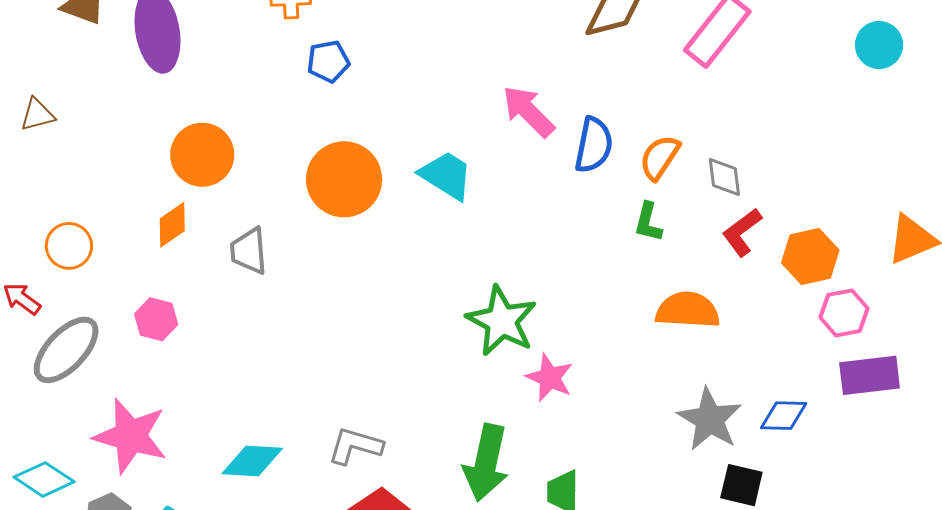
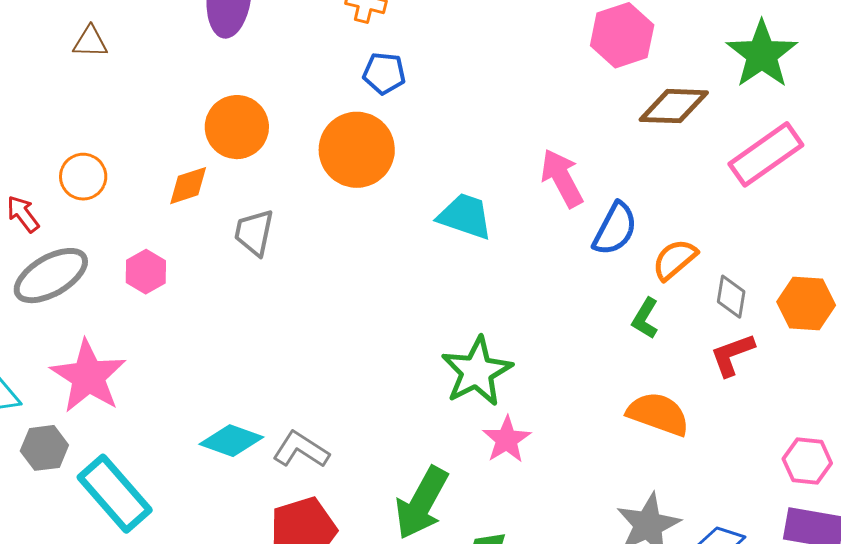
cyan trapezoid: (446, 175) -> (465, 216), turned -30
orange circle: (344, 179) -> (357, 150), moved
orange hexagon: (810, 256) -> (806, 303), moved
cyan diamond: (252, 461) -> (231, 441), moved

